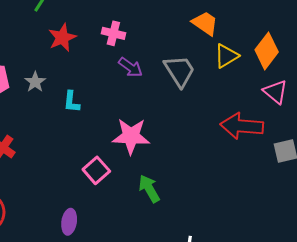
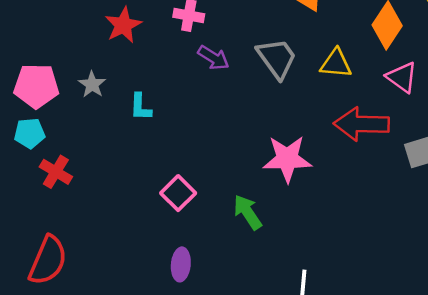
yellow triangle: (226, 56) -> (336, 64), moved, turned 40
pink star: (131, 136) -> (287, 159), moved
purple ellipse: (69, 222) -> (181, 264), moved

